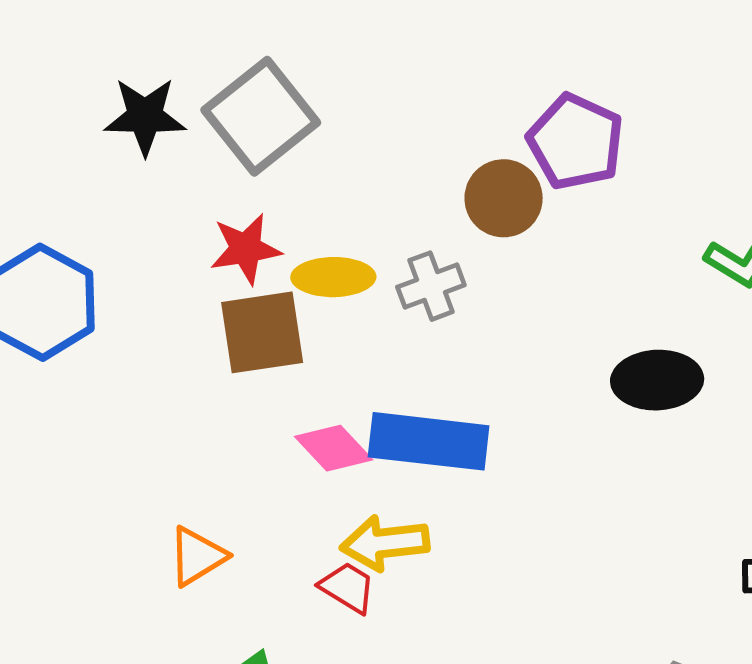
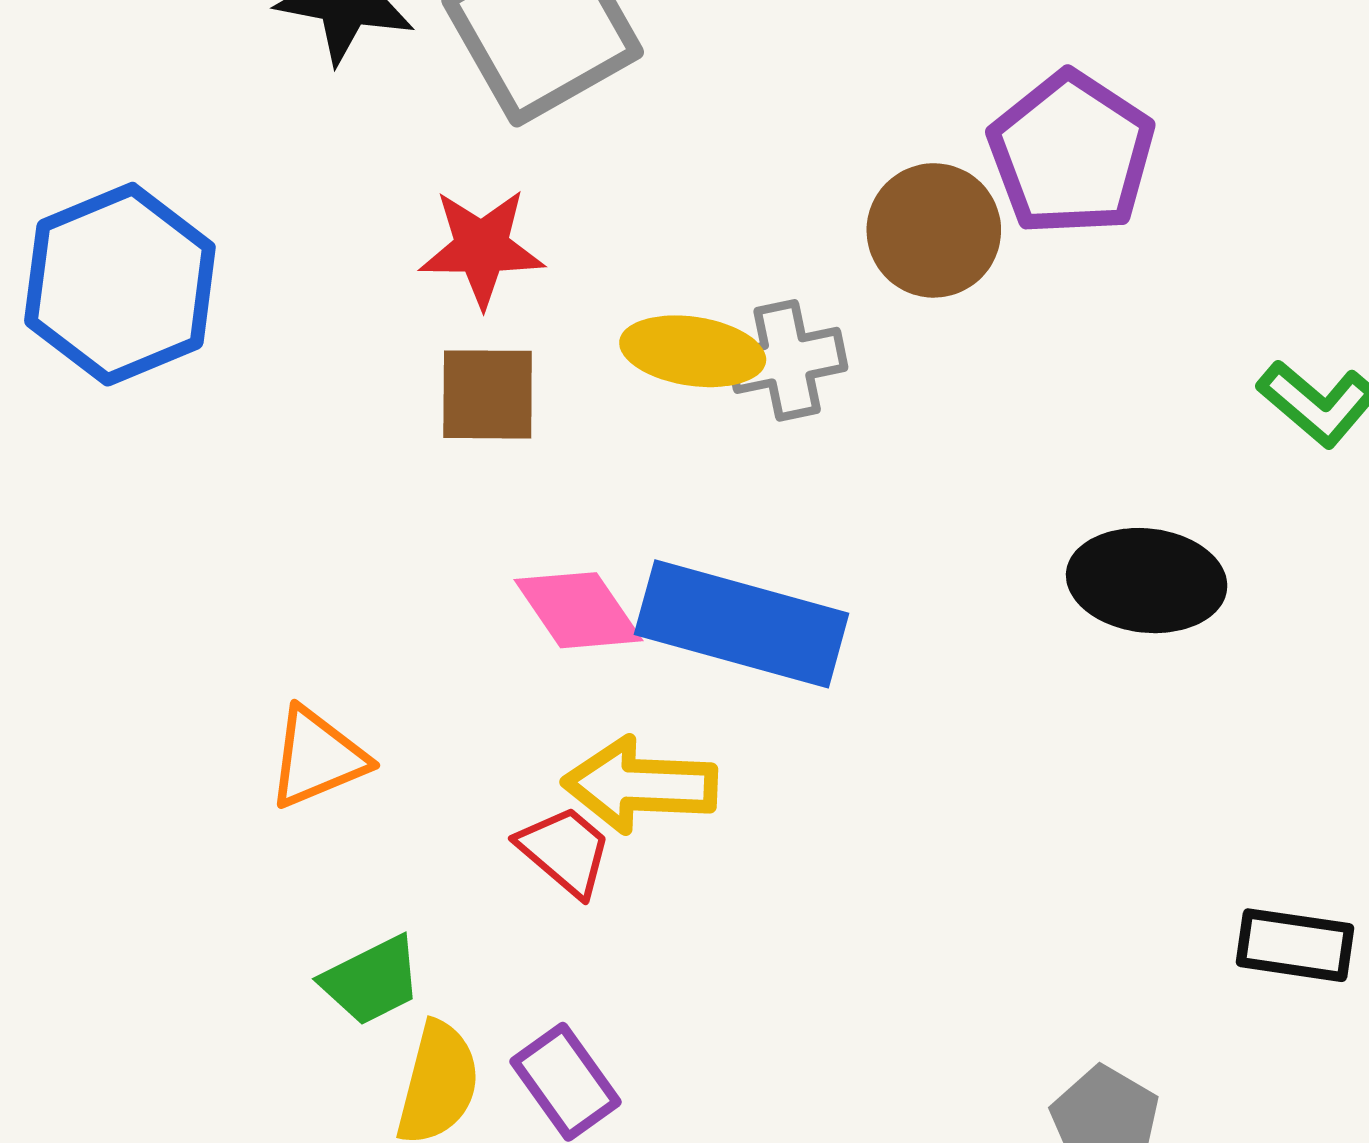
yellow ellipse: (333, 277) -> (693, 351), moved
brown square: (262, 332) -> (488, 394), size x0.7

